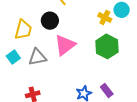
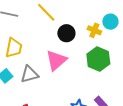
black circle: (50, 21) -> (66, 33), moved

